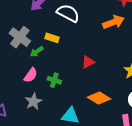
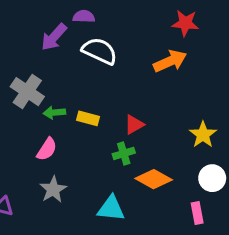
yellow rectangle: (52, 38) -> (88, 118), moved
green arrow: (37, 52) -> (54, 113), turned 32
green cross: (54, 80) -> (124, 153), moved, turned -32

